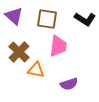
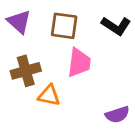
brown cross: (19, 52) -> (26, 71), turned 30
purple semicircle: (69, 84) -> (117, 115), moved

